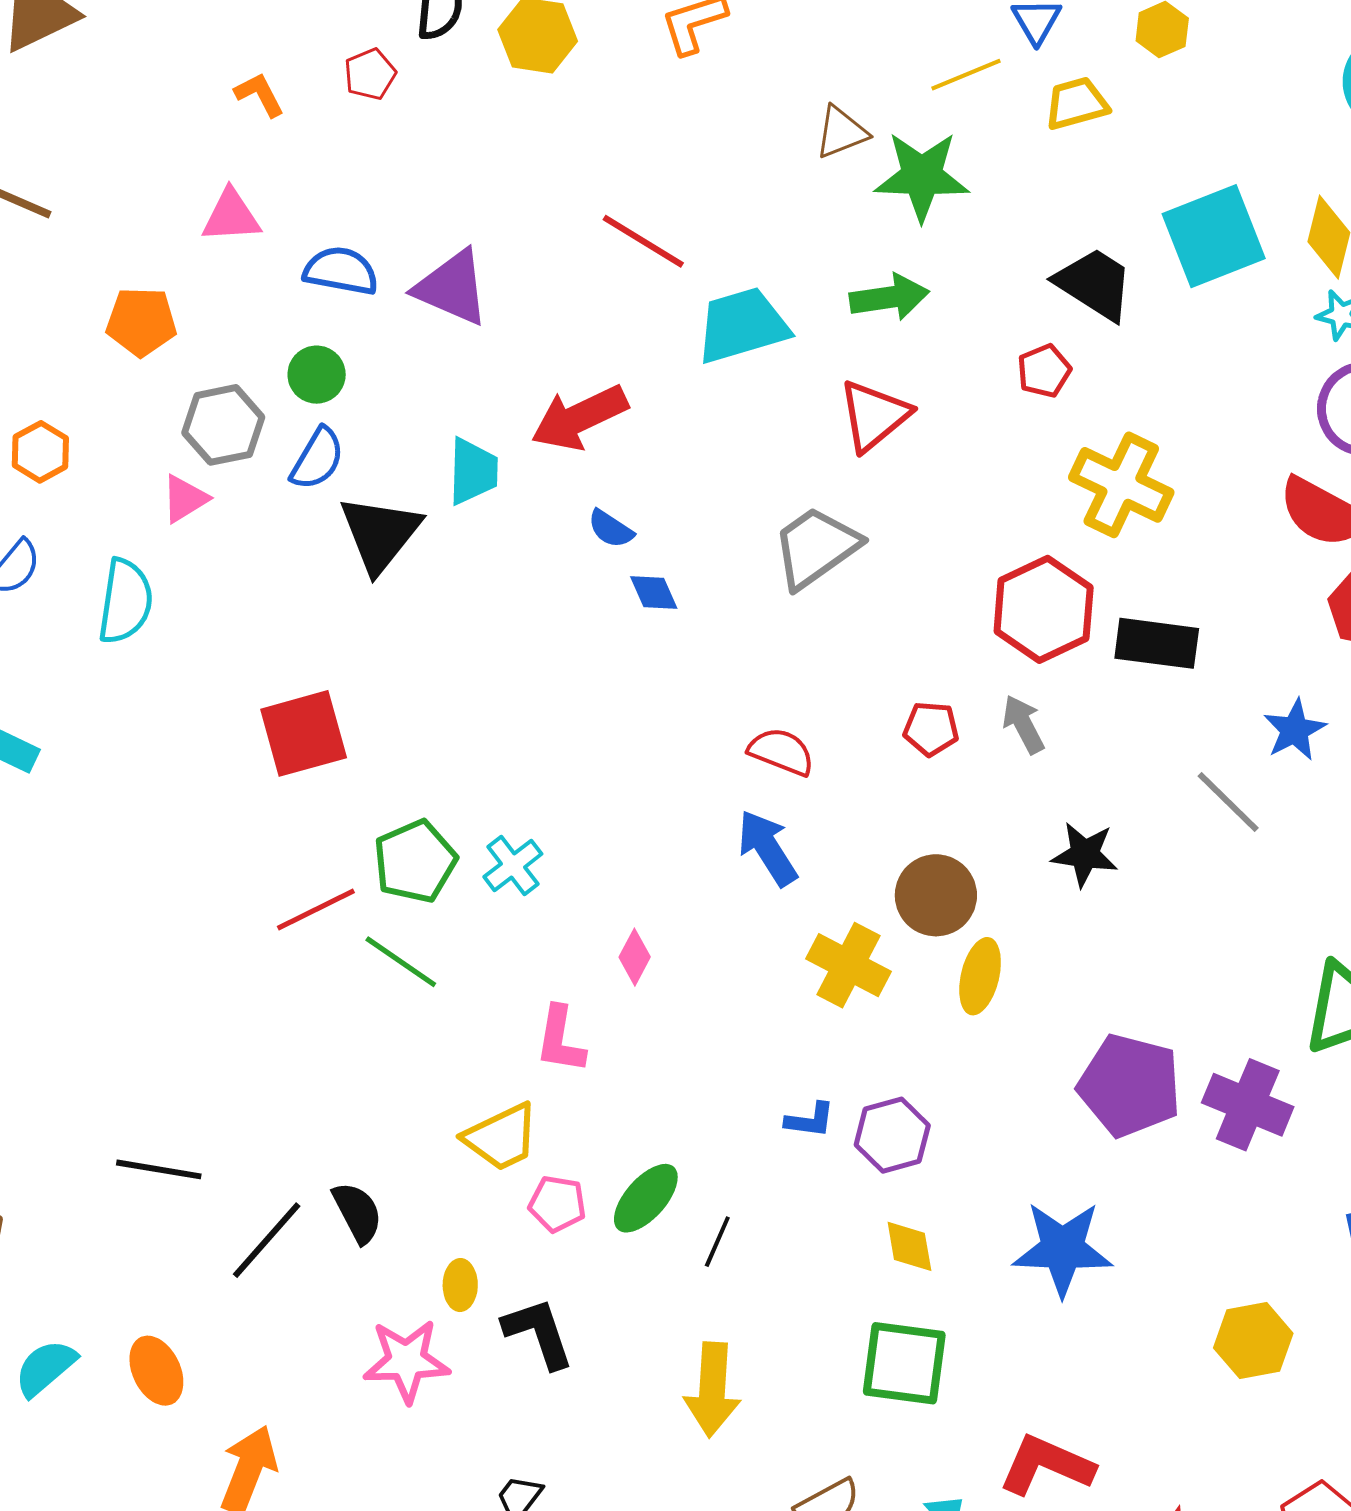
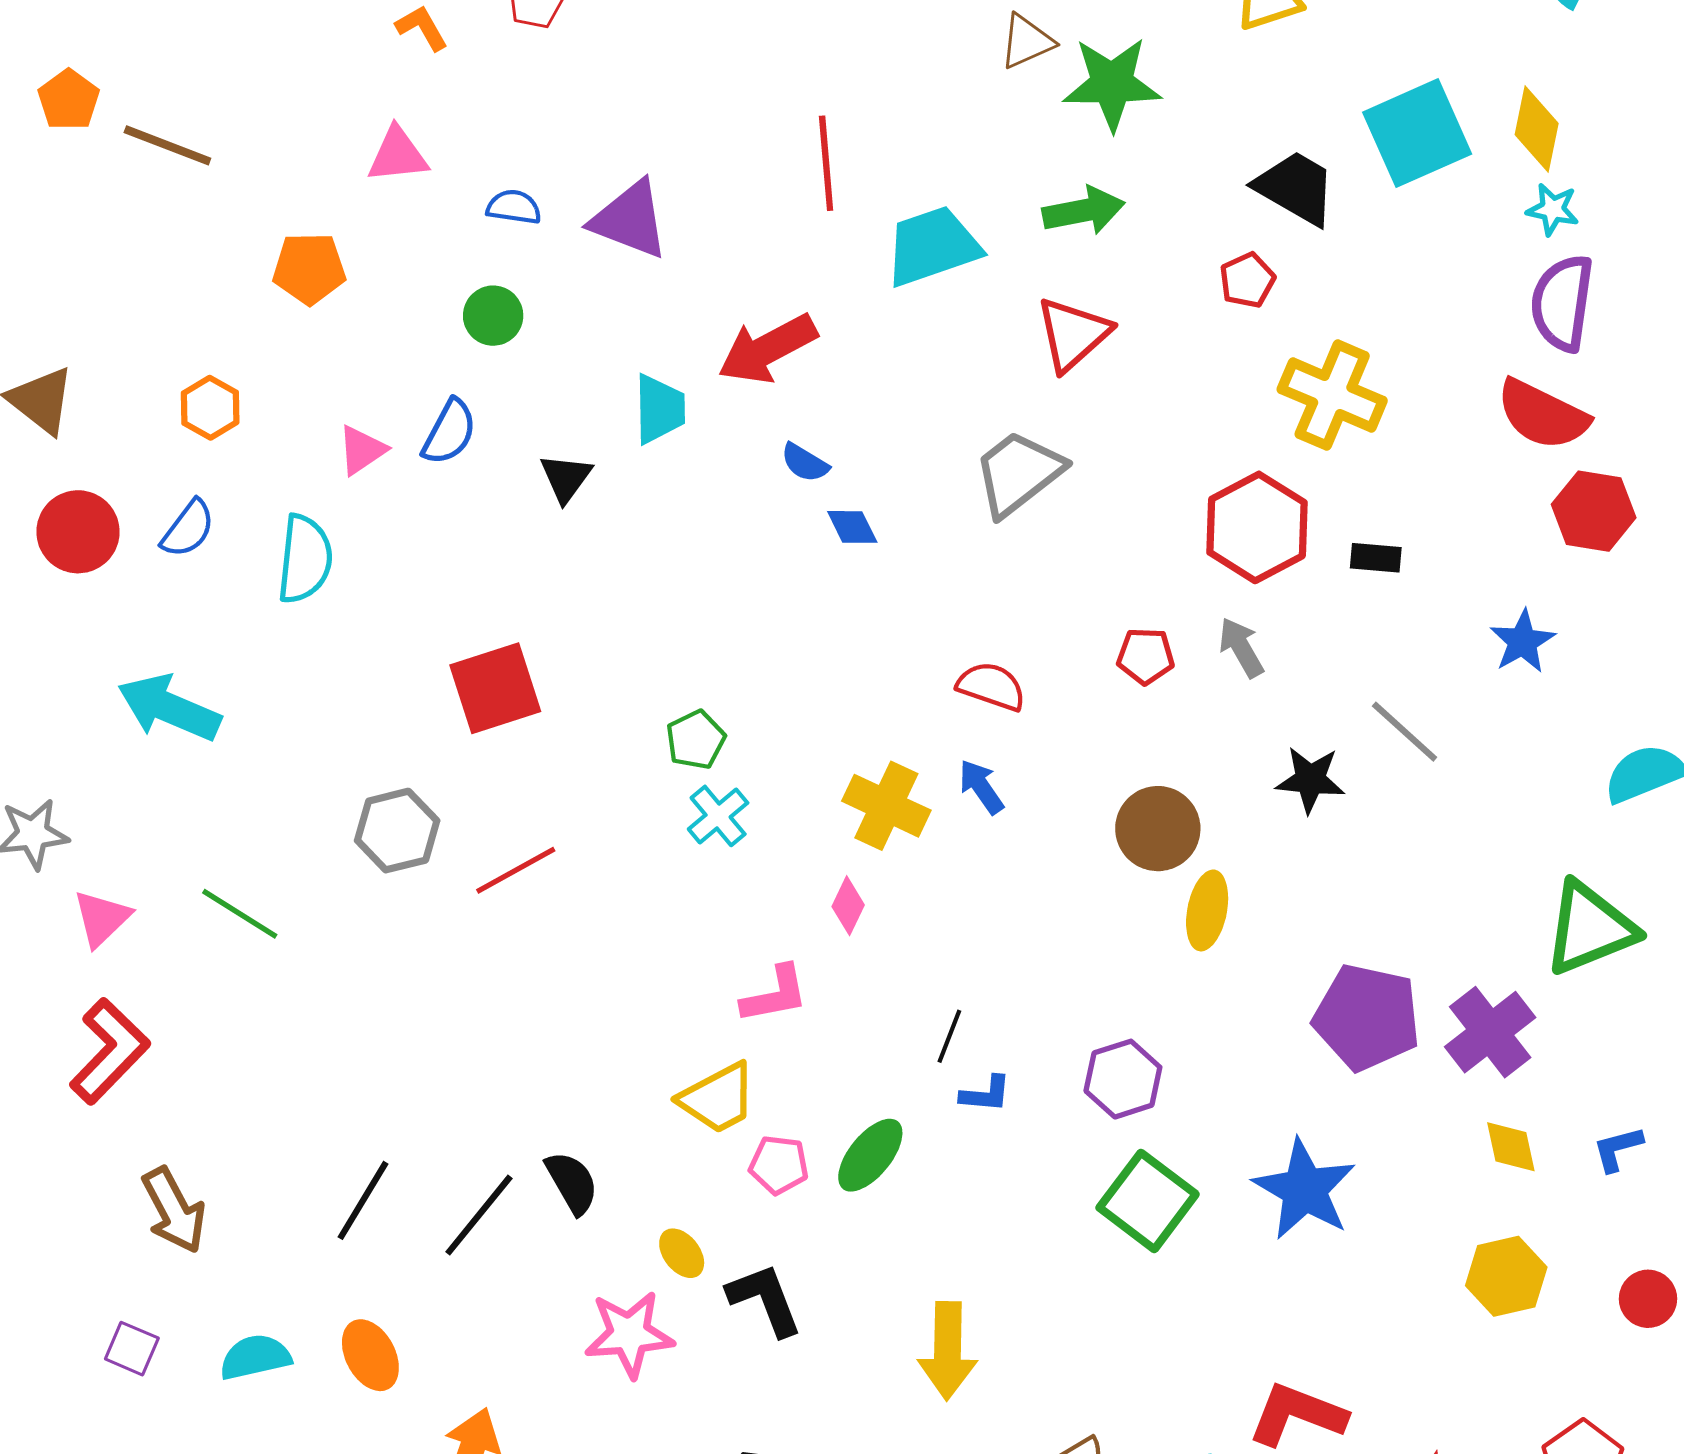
red line: (643, 241) -> (826, 163), turned 56
blue semicircle: (341, 271) -> (514, 207), size x0.7
gray hexagon: (223, 425) -> (397, 831), moved
blue semicircle: (317, 459) -> (449, 432), moved
black triangle: (380, 534) -> (566, 478), size x0.6
black rectangle: (1157, 643) -> (1376, 558), size x0.6
gray line: (1228, 802) -> (1405, 732), moved
blue arrow: (767, 848) -> (981, 787), size x0.7
green pentagon: (415, 861) -> (696, 740), moved, size x0.7
green line: (401, 962) -> (240, 914), moved
yellow cross: (848, 965) -> (886, 806), moved
pink L-shape: (560, 1040) -> (775, 995), turned -108
purple cross: (1248, 1105) -> (1490, 1032), turned 32
blue L-shape: (810, 1120) -> (986, 1094), moved
black line: (159, 1169) -> (363, 1200), moved, turned -66
black line: (717, 1242) -> (949, 1036), moved
yellow diamond: (909, 1246) -> (1511, 1147), moved
blue star: (1063, 1249) -> (1304, 1189), turned 30
yellow ellipse: (460, 1285) -> (682, 1253), turned -36
green square: (904, 1363) -> (1148, 1201), moved, turned 32
cyan semicircle: (45, 1368) -> (255, 1357), turned 30

